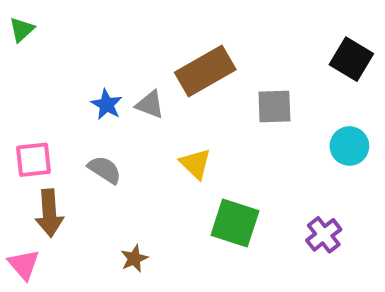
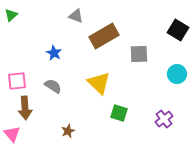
gray triangle: (150, 105) -> (76, 16), moved
yellow triangle: (195, 164) -> (99, 83), size x1.4
green square: (235, 223) -> (119, 113), size x0.7

